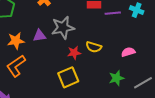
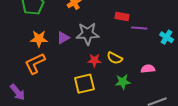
cyan cross: (137, 10) -> (167, 37), moved
purple triangle: (39, 36) -> (63, 38), turned -32
green star: (116, 78) -> (123, 82), moved

